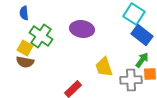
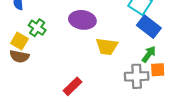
green cross: (41, 36) -> (37, 28), size x0.7
yellow trapezoid: (104, 67) -> (107, 46), moved, turned -65

